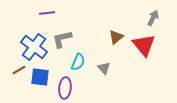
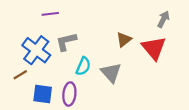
gray triangle: (104, 68) -> (111, 73), size x1.5
blue square: (40, 77) -> (43, 94), moved

